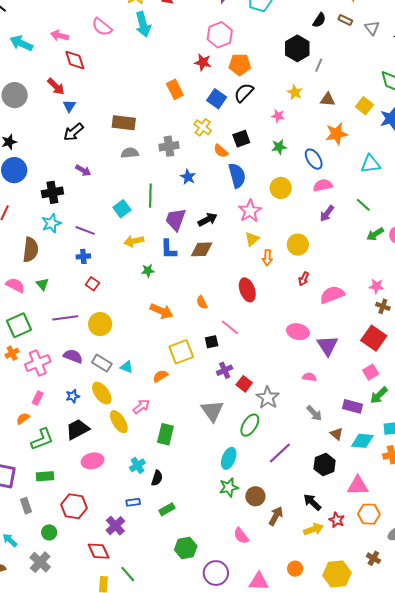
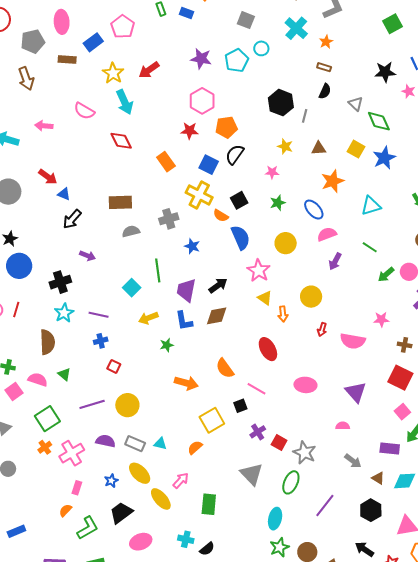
black semicircle: (319, 20) -> (325, 91), moved
gray triangle: (372, 28) -> (356, 104), moved
red diamond: (75, 60) -> (121, 141), moved
blue triangle: (69, 106) -> (64, 194), turned -32
yellow cross: (203, 127) -> (199, 195), size x1.5
yellow triangle: (252, 239) -> (265, 298), turned -35
pink star: (376, 286) -> (381, 319), moved
pink semicircle: (332, 295) -> (353, 341), turned -140
orange semicircle: (202, 302) -> (225, 368), size x1.5
pink ellipse: (298, 332) -> (305, 385), moved
cyan cross: (137, 465) -> (186, 539), turned -35
black semicircle: (157, 478) -> (207, 549), turned 42

